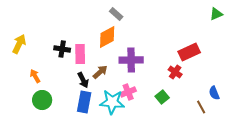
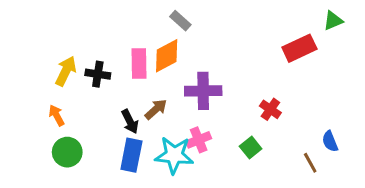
yellow arrow: (19, 44) -> (66, 71), moved
red rectangle: (189, 52) -> (299, 48), moved
pink rectangle: (80, 54) -> (139, 63), moved

